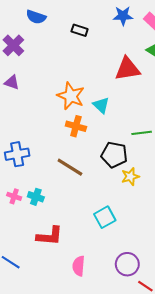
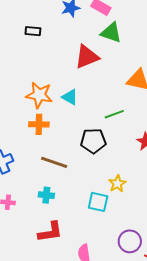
orange cross: (76, 126) -> (39, 124), moved
yellow star: (130, 177) -> (117, 184), moved
cyan cross: (36, 197) -> (46, 195), moved
cyan square: (105, 217) -> (98, 202), turned -35

